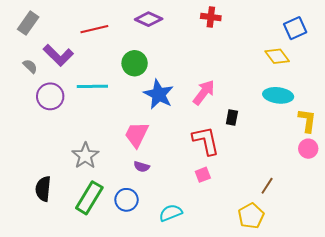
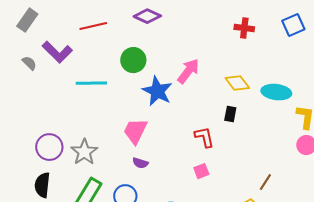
red cross: (211, 17) -> (244, 28), moved
yellow diamond: (277, 56) -> (237, 83), moved
pink arrow: (204, 92) -> (188, 71), moved
purple circle: (50, 96) -> (49, 147), moved
red L-shape: (206, 141) -> (204, 137), size x0.7

